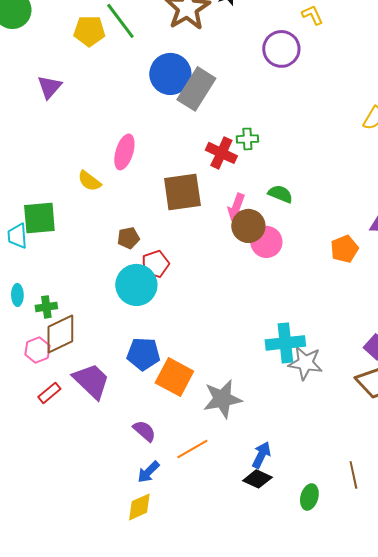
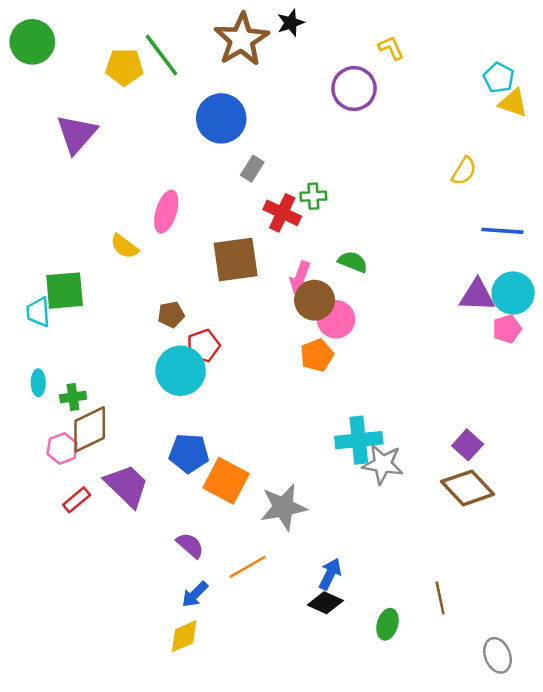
purple triangle: (49, 87) -> (77, 134), size x1.4
gray rectangle: (196, 89) -> (252, 169), moved, size x0.5
orange pentagon: (344, 249) -> (317, 355), moved

